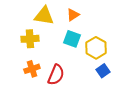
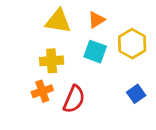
yellow cross: (30, 39) -> (52, 61), moved
yellow hexagon: (96, 48) -> (132, 44), moved

